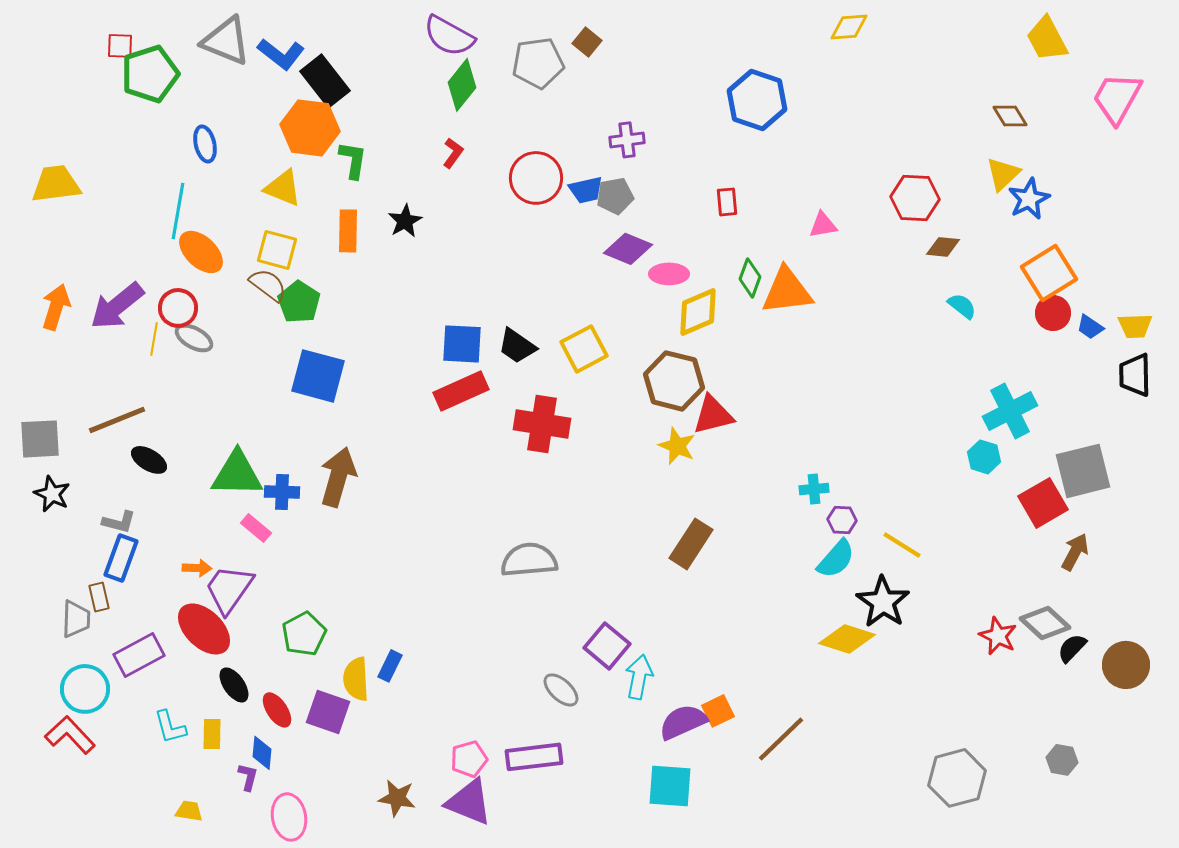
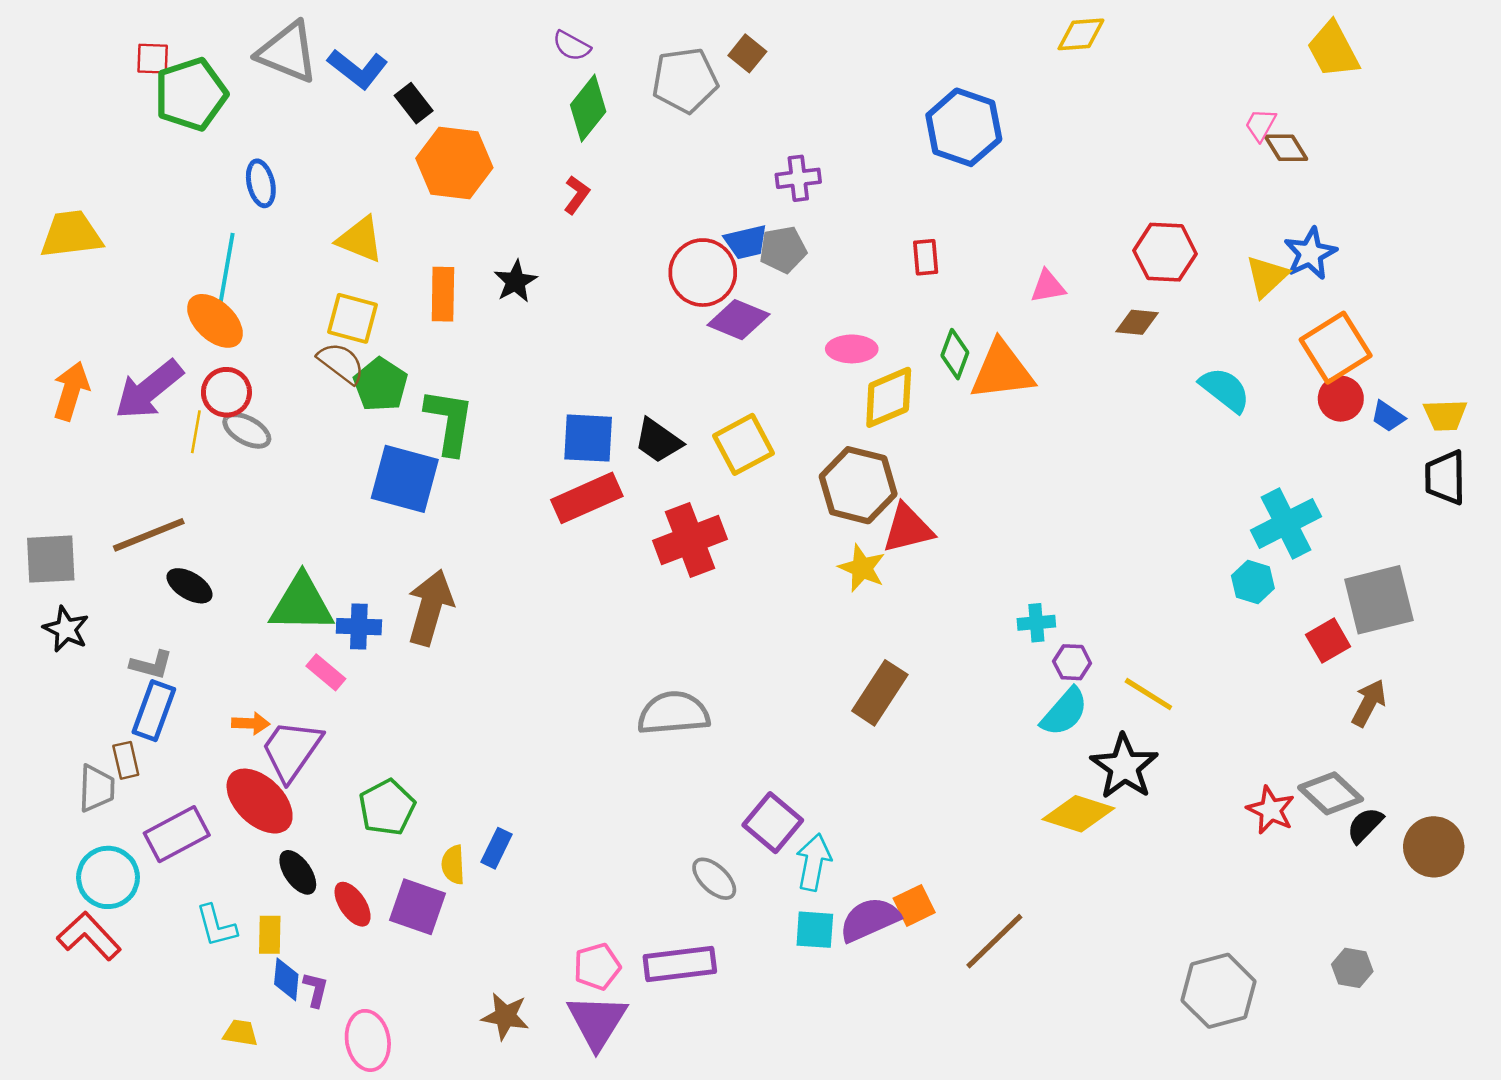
purple semicircle: (449, 36) -> (572, 46), size x0.6
black rectangle: (325, 81) -> (414, 103), size x0.6
pink trapezoid: (1117, 98) -> (1261, 125), moved, size x0.5
orange hexagon: (310, 128) -> (454, 163), moved
green L-shape: (353, 160) -> (449, 422), moved, size x1.4
yellow triangle: (1003, 174) -> (1267, 276), moved
red circle: (536, 178) -> (703, 273), moved
brown diamond: (943, 247) -> (1137, 322), moved
purple diamond: (628, 249) -> (738, 320), moved
orange ellipse: (201, 252) -> (215, 321), moved
cyan semicircle: (962, 306) -> (1225, 390), size x1.4
red cross: (542, 424) -> (690, 540), turned -30
red square: (1043, 503) -> (1328, 641), size x0.7
yellow semicircle: (356, 679) -> (453, 865), size x0.7
blue diamond: (262, 753) -> (286, 979), moved
cyan square: (670, 786) -> (815, 930), moved, size x0.7
purple triangle: (469, 802) -> (597, 1021), turned 40

